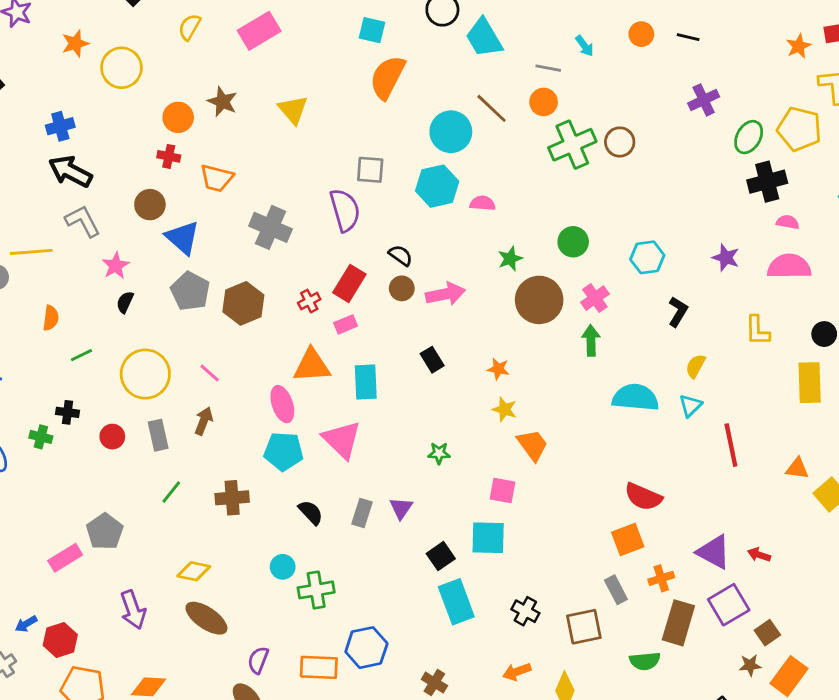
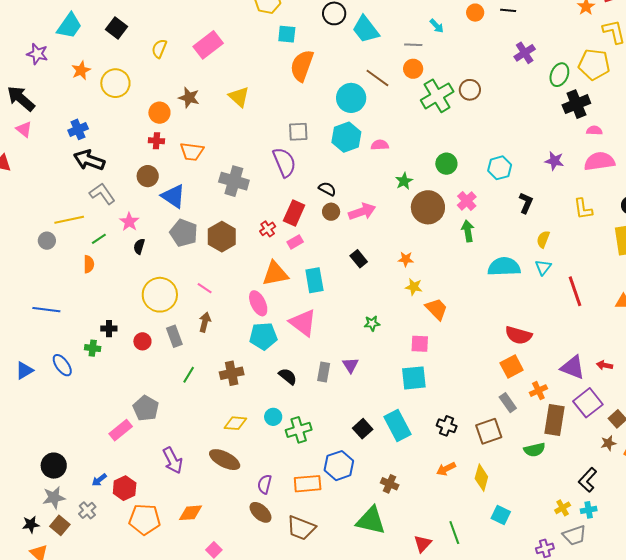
green line: (81, 355) -> (99, 239), moved
black square: (441, 556) -> (363, 429), moved
yellow diamond: (194, 571) -> (235, 423), moved

